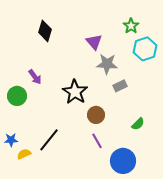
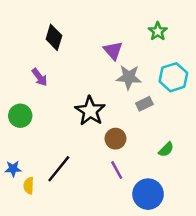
cyan hexagon: (145, 49) -> (173, 77), moved
purple arrow: (35, 77) -> (40, 77), moved
yellow semicircle: (24, 154) -> (29, 186), turned -64

